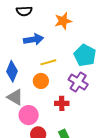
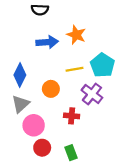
orange star: (63, 21) -> (76, 35), moved, turned 30
yellow line: (48, 62) -> (75, 69), moved
gray triangle: (15, 97) -> (21, 104), turned 42

